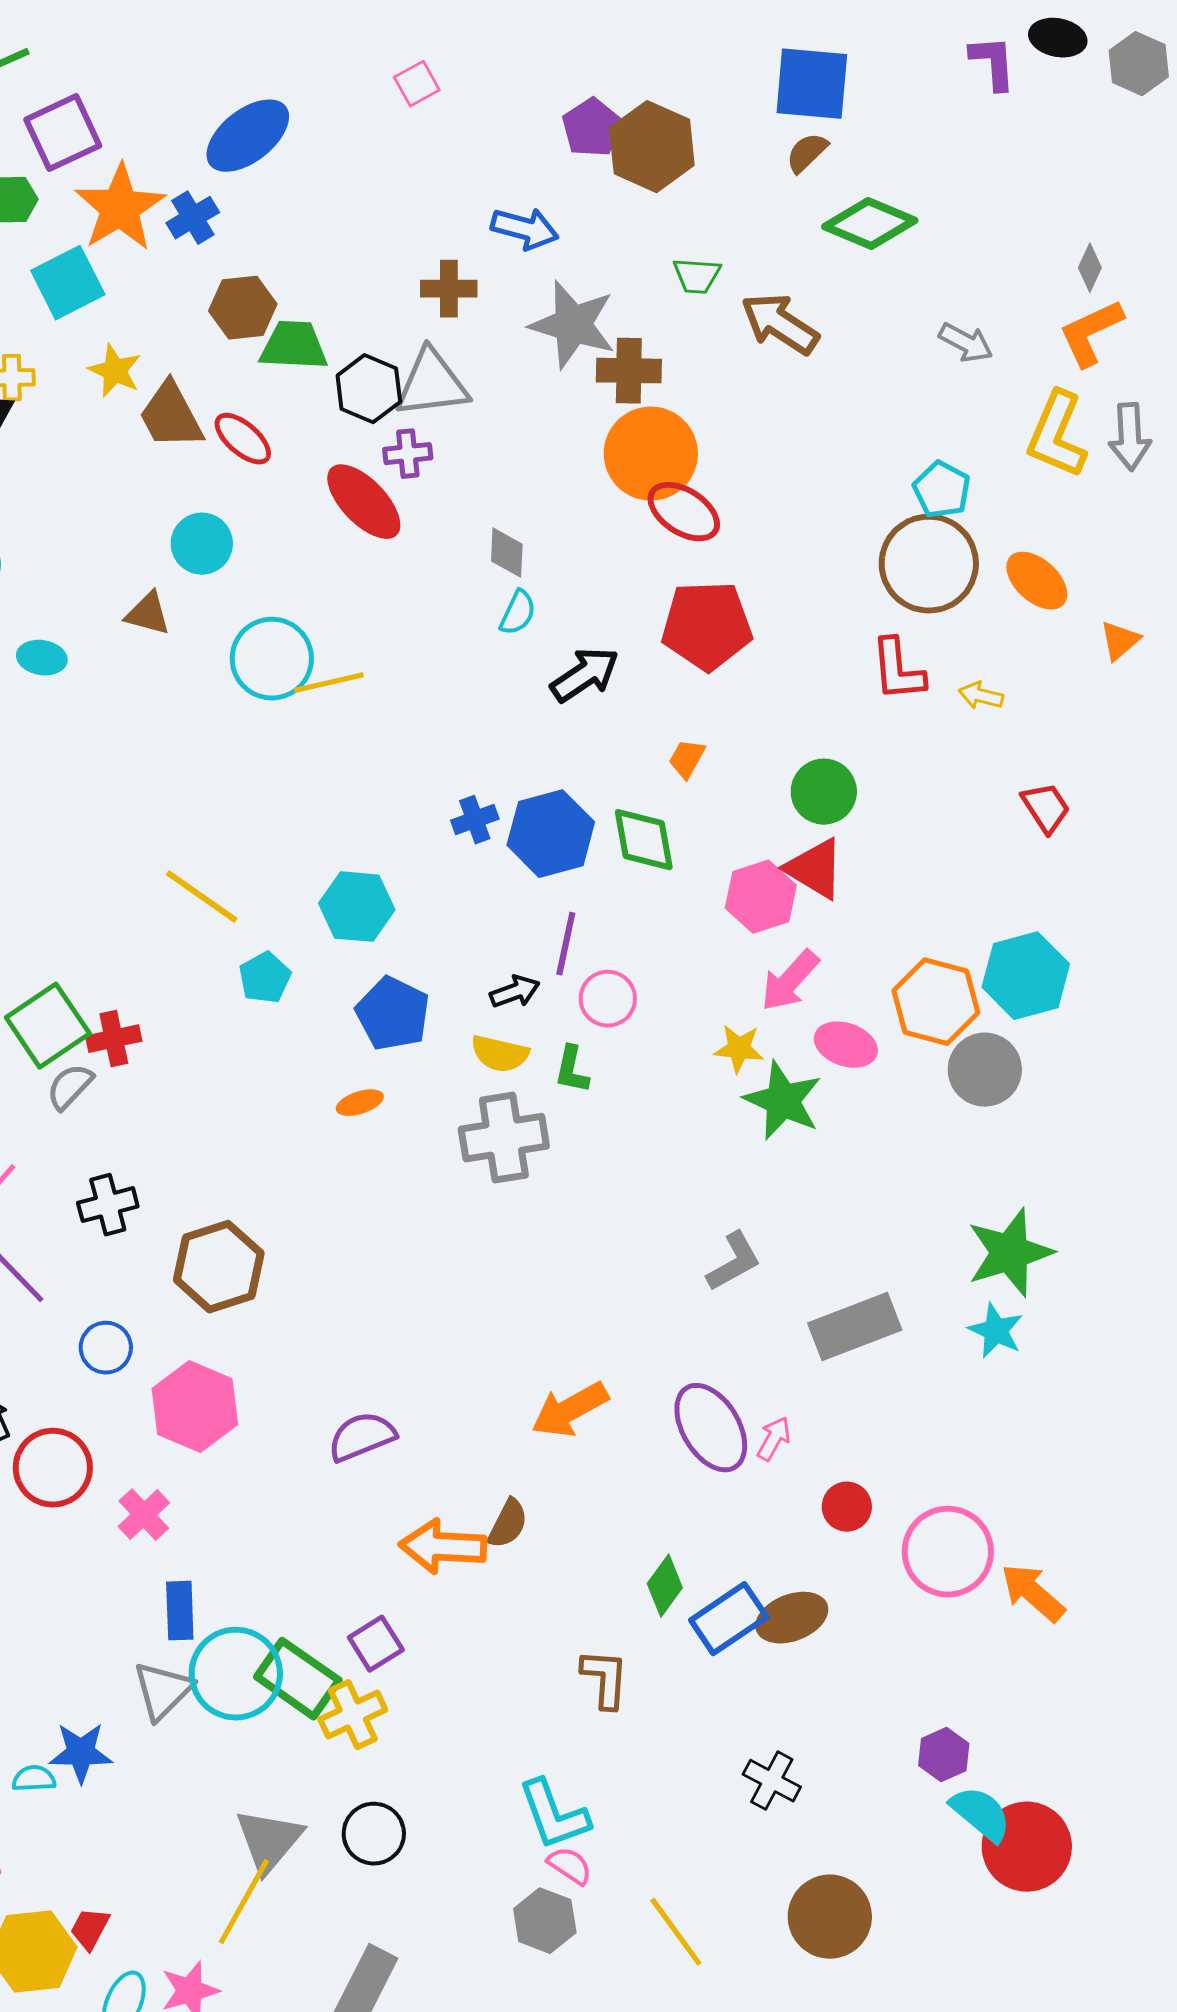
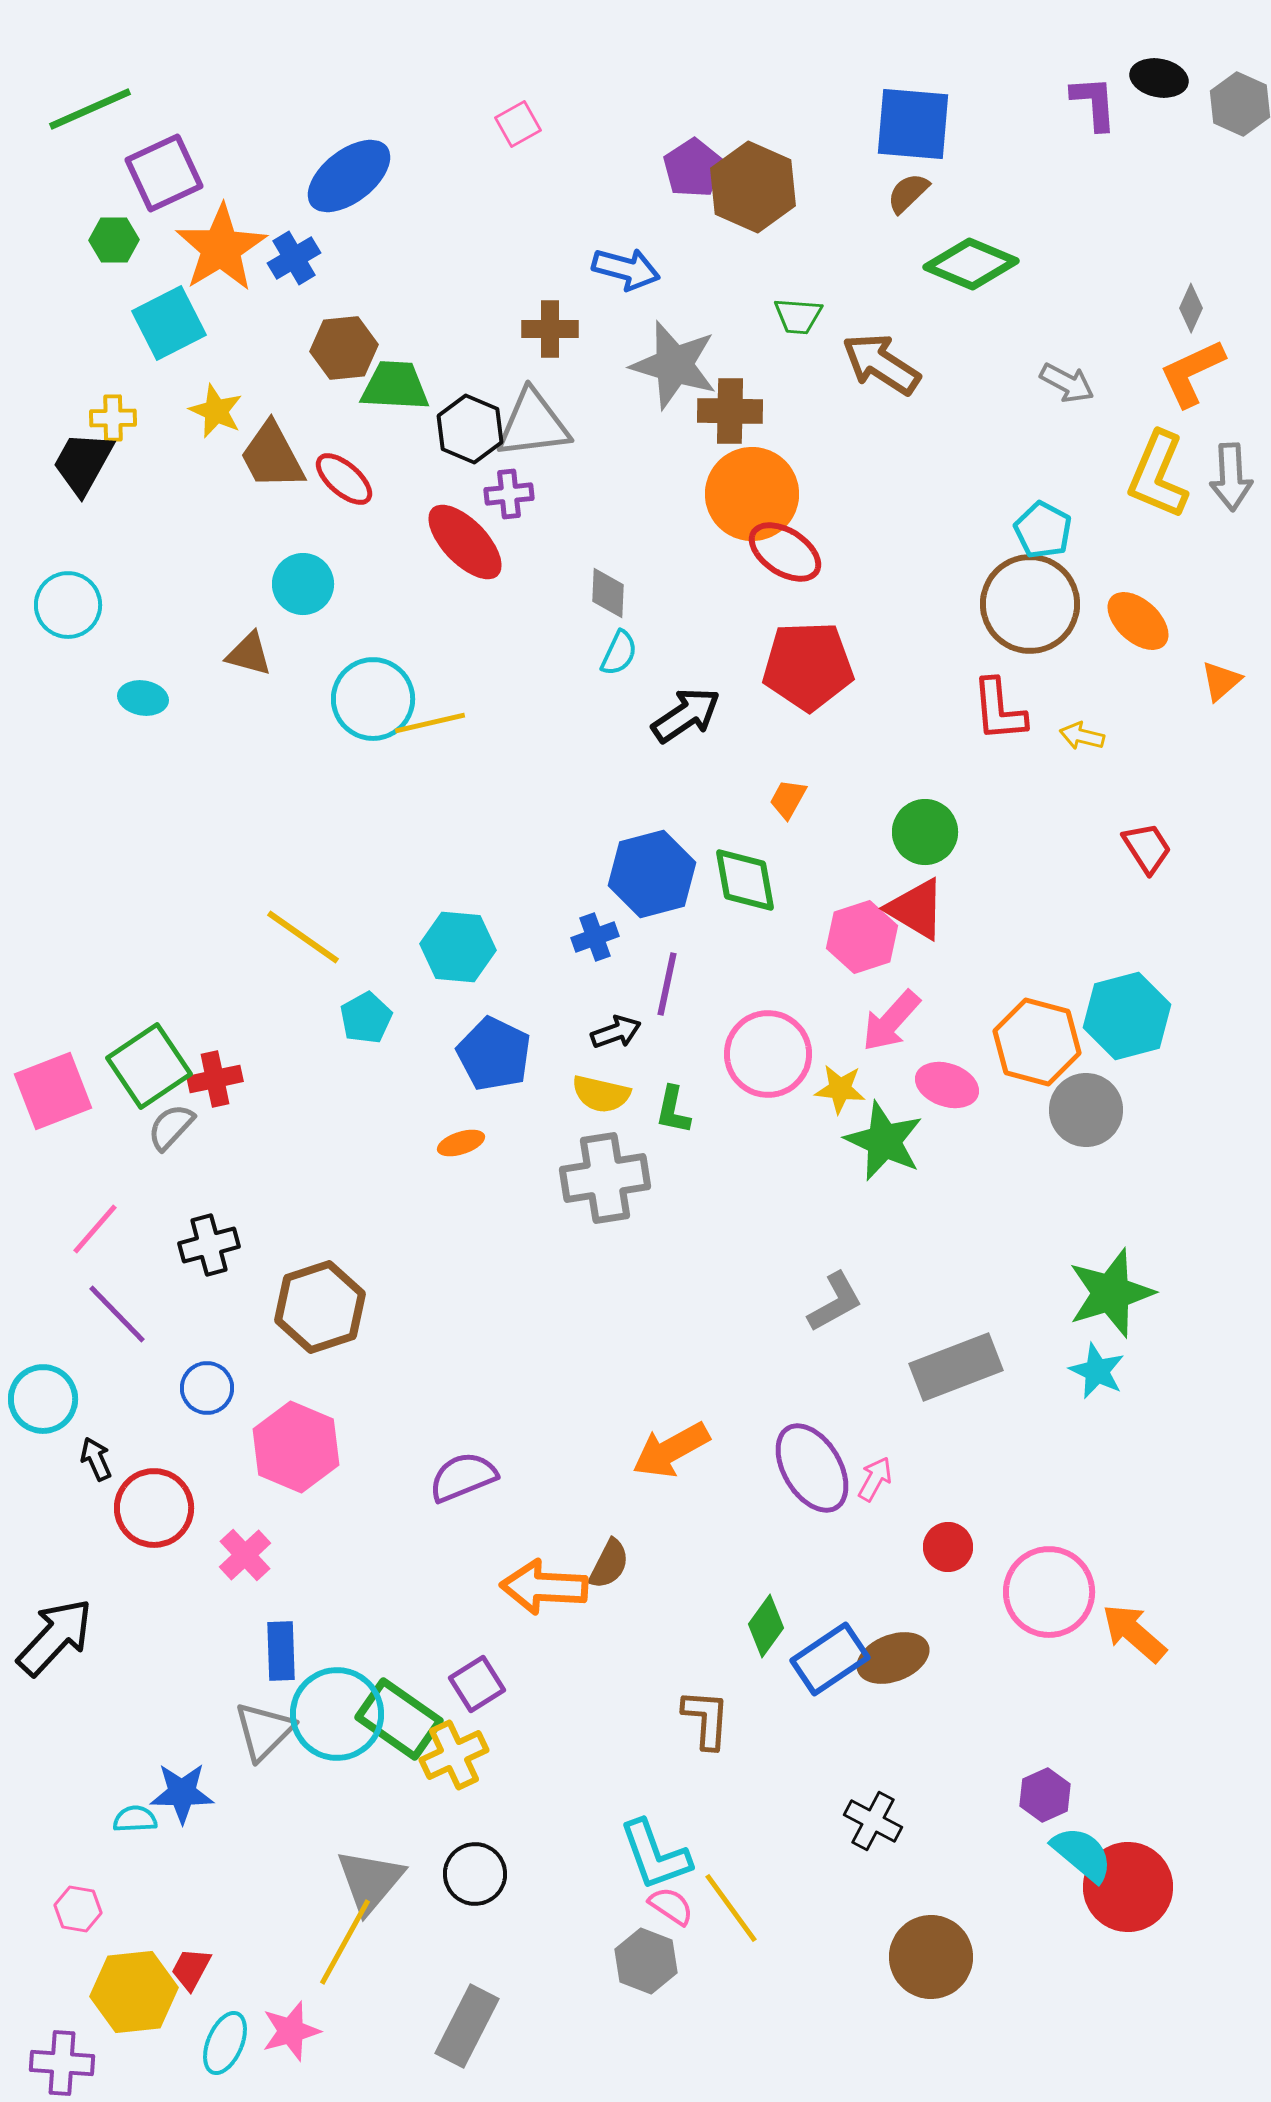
blue cross: (475, 820) -> (595, 937), moved
pink circle: (608, 999) -> (768, 1054), moved, size x1.5
yellow line: (676, 1932) -> (731, 1908), moved

